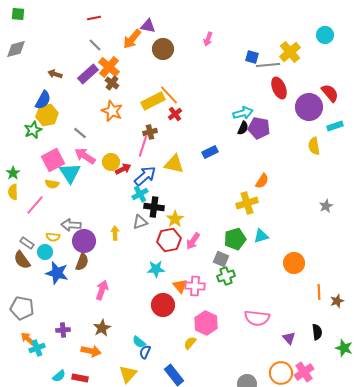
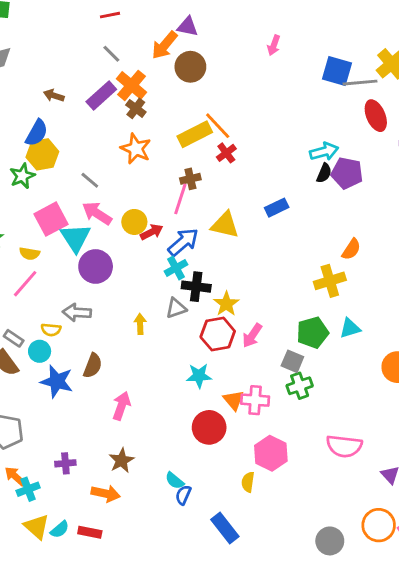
brown circle: (163, 49) -> (190, 67), moved
blue square: (252, 57) -> (337, 71), size x1.5
yellow semicircle: (52, 184) -> (29, 254), moved
purple circle: (84, 241) -> (96, 266), moved
yellow semicircle: (190, 343) -> (248, 482), turned -32
yellow triangle: (128, 374) -> (37, 527), moved, turned -30

